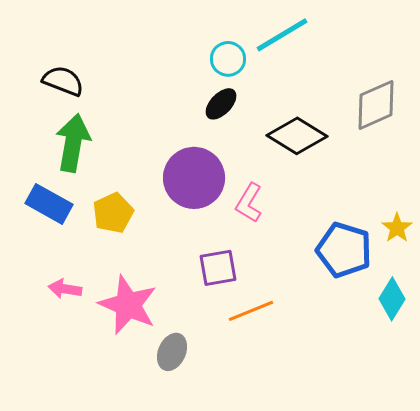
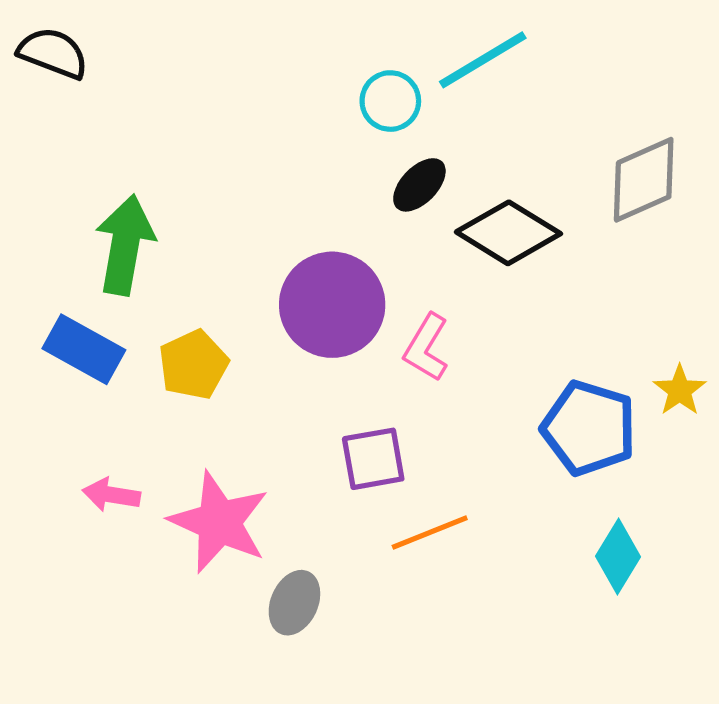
black semicircle: (63, 81) -> (53, 53), moved
black ellipse: (221, 104) -> (419, 185), moved
cyan diamond: (392, 299) -> (618, 556), moved

